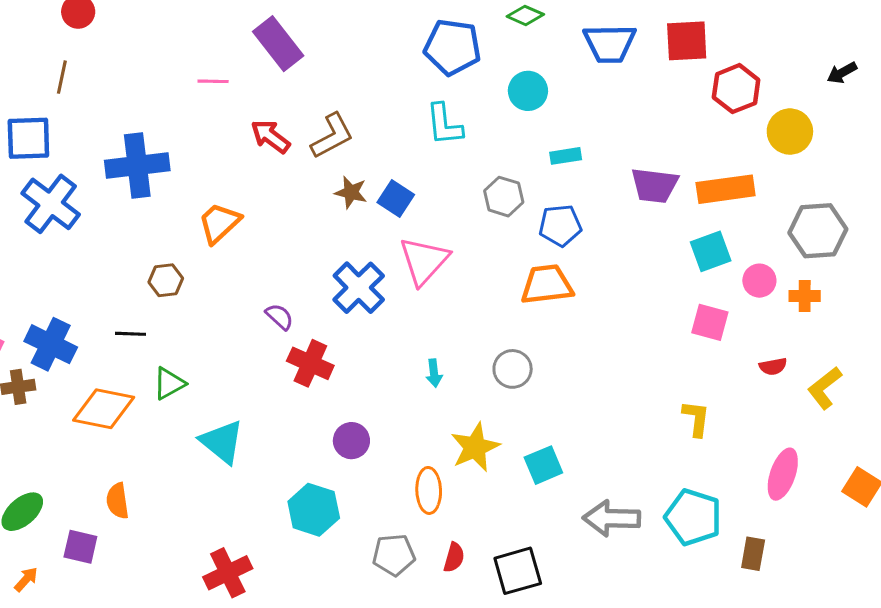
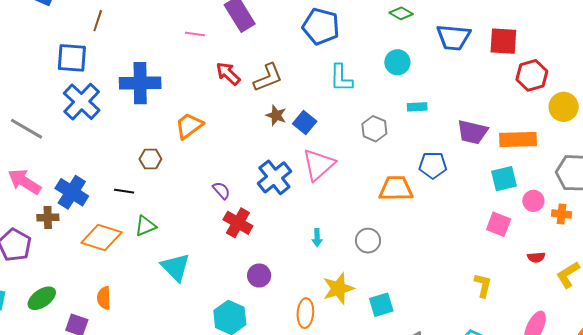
blue pentagon: (453, 47) -> (321, 26), moved
blue pentagon: (560, 226) -> (433, 165), moved

